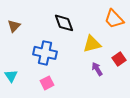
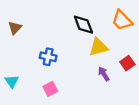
black diamond: (64, 23) -> (83, 25), moved
blue cross: (45, 53) -> (48, 57), size x0.7

